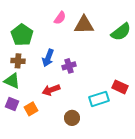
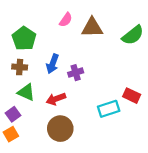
green triangle: (12, 81) -> (26, 92), moved
purple square: (12, 104) -> (13, 114), turned 32
orange square: (31, 109) -> (11, 134), moved
brown circle: (72, 118) -> (60, 129), moved, size x1.5

